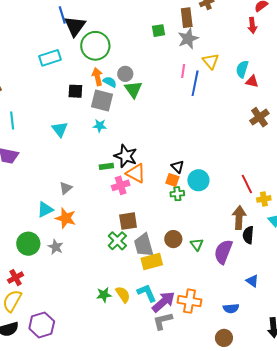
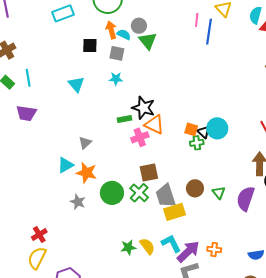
gray square: (102, 100) -> (117, 53), size x0.7
black triangle: (178, 167) -> (204, 132), moved
green circle: (28, 244) -> (112, 193), moved
orange cross: (189, 301) -> (214, 250), size x0.6

